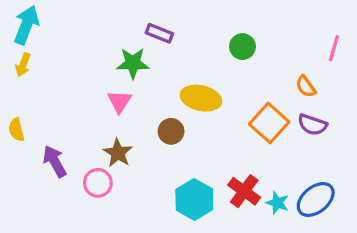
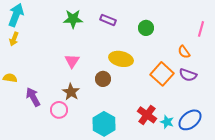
purple rectangle: (159, 33) -> (108, 20), moved
green star: (133, 63) -> (73, 19), moved
yellow semicircle: (16, 130) -> (10, 78), turned 112
cyan hexagon: (194, 199) -> (104, 124), moved

